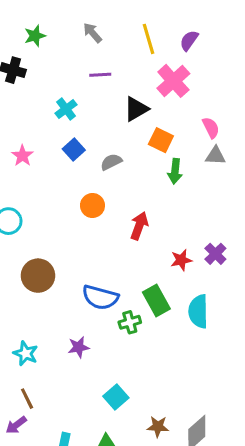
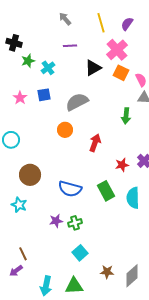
green star: (35, 36) -> (28, 61), moved
orange square: (161, 140) -> (121, 73), moved
blue square: (74, 149) -> (44, 95), moved, turned 32
gray semicircle: (111, 162) -> (77, 102), size x1.6
green arrow: (175, 171) -> (126, 116), moved
green cross: (130, 322) -> (75, 223), moved
cyan star: (26, 353) -> (19, 205), moved

